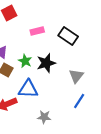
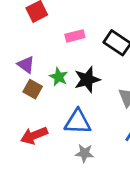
blue triangle: (28, 89) -> (78, 122), moved

